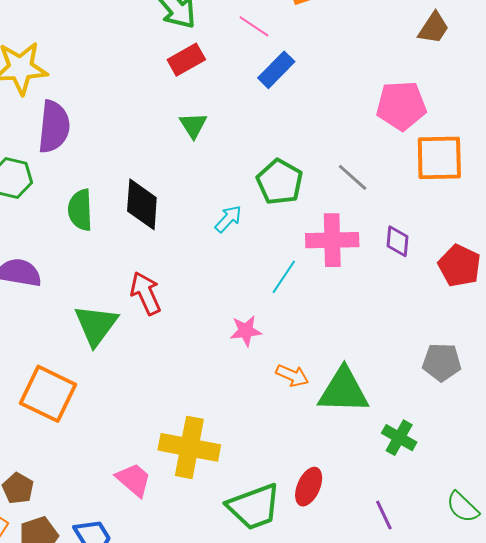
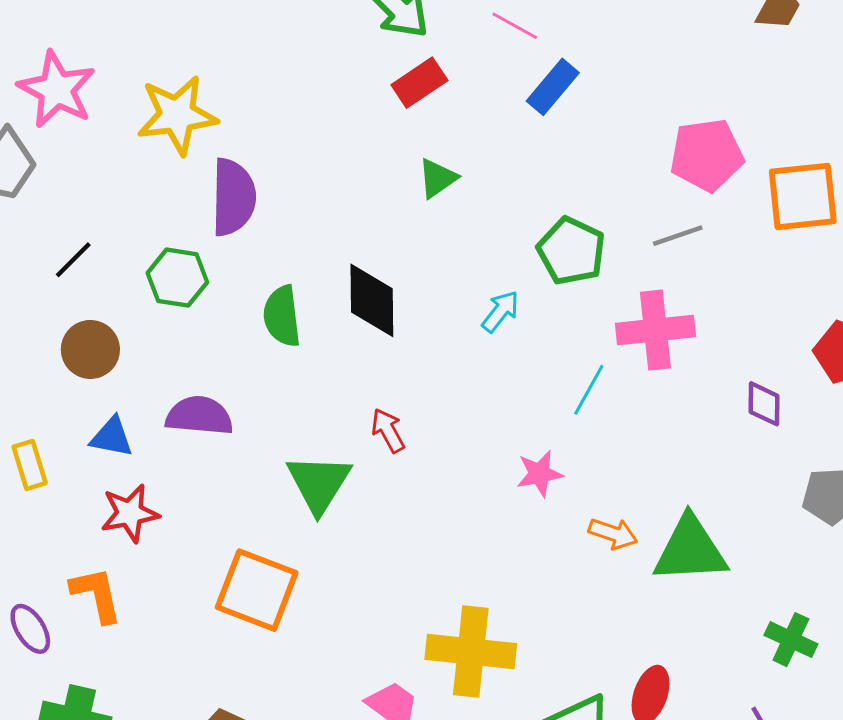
pink pentagon: (401, 106) -> (707, 155), moved
green triangle: (193, 125) -> (438, 178), turned 32
gray line: (353, 177) -> (678, 236), turned -56
purple diamond: (397, 241) -> (764, 404), moved
red arrow: (146, 293) -> (388, 431), size x0.7
green cross: (399, 438) -> (791, 640), moved

